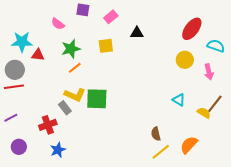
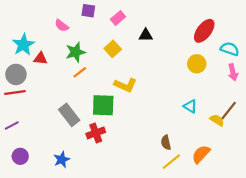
cyan star: (22, 42) -> (23, 45), turned -30
yellow square: (106, 46) -> (113, 49), turned -35
pink arrow: (209, 72) -> (233, 72), moved
yellow L-shape: (75, 95) -> (125, 85), moved
gray rectangle: (65, 108) -> (69, 115), size x1.5
red cross: (48, 125) -> (96, 133), moved

